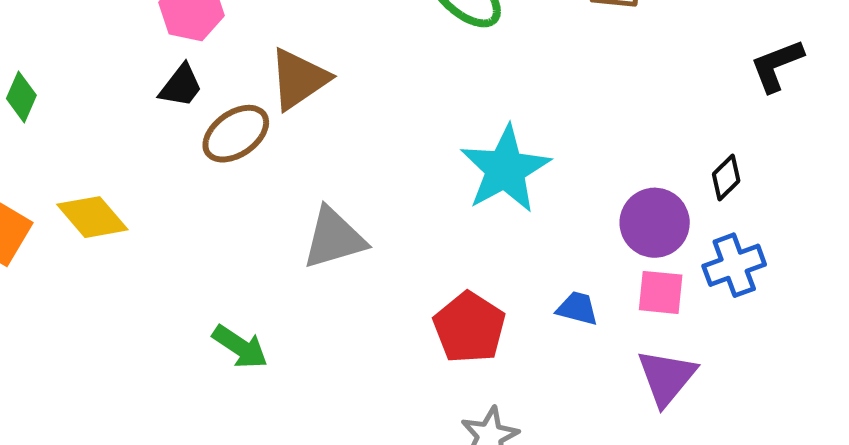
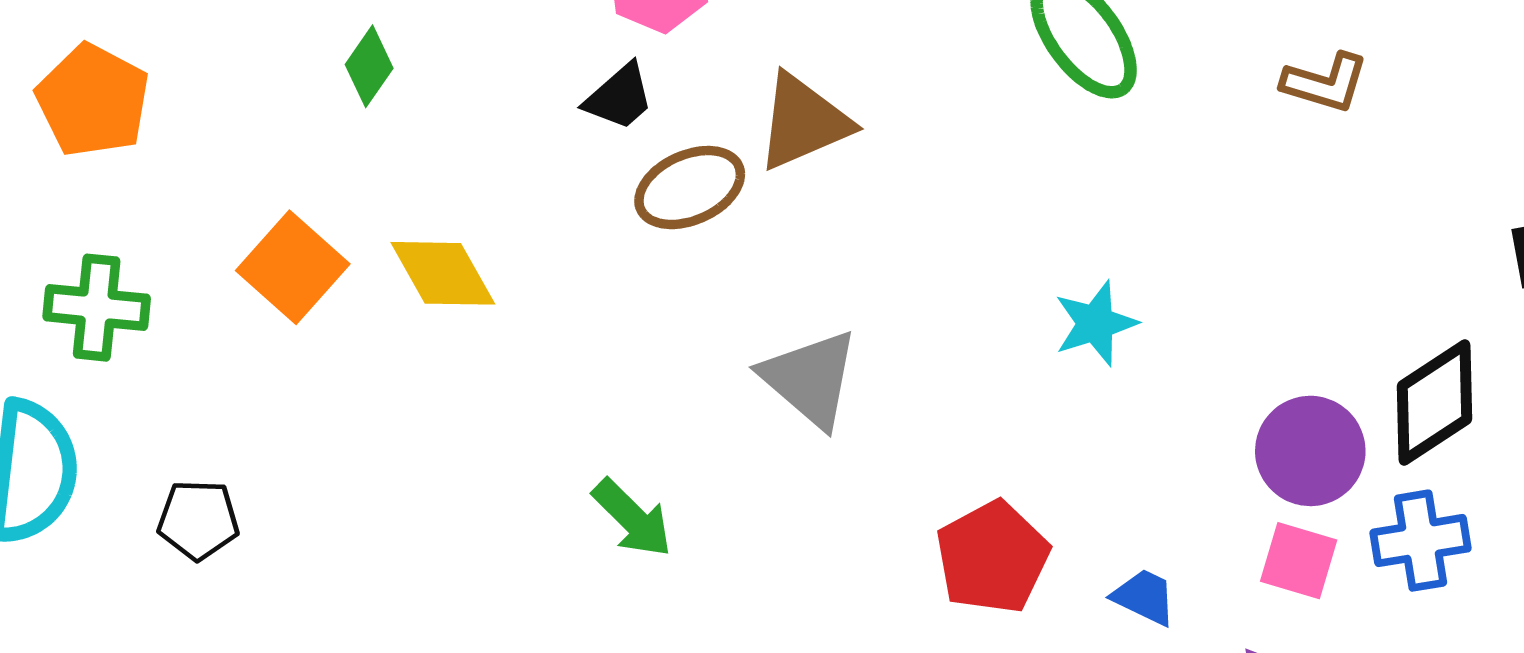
cyan star: (505, 169) -> (1096, 323), size x0.6
black diamond: (726, 178) -> (1434, 403), size x1.8
gray triangle: (334, 238) -> (810, 379), turned 46
blue trapezoid: (577, 308) -> (1144, 597), moved

